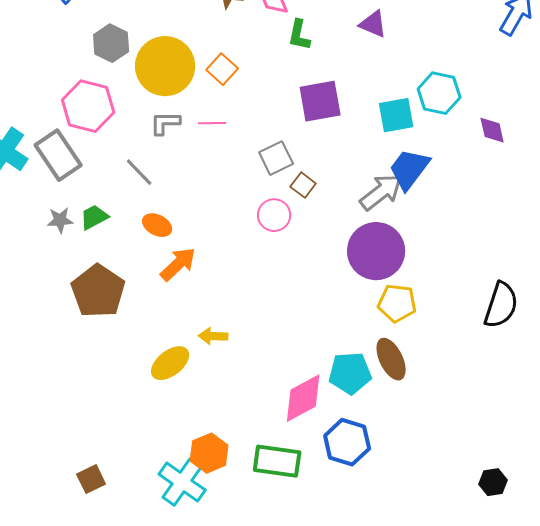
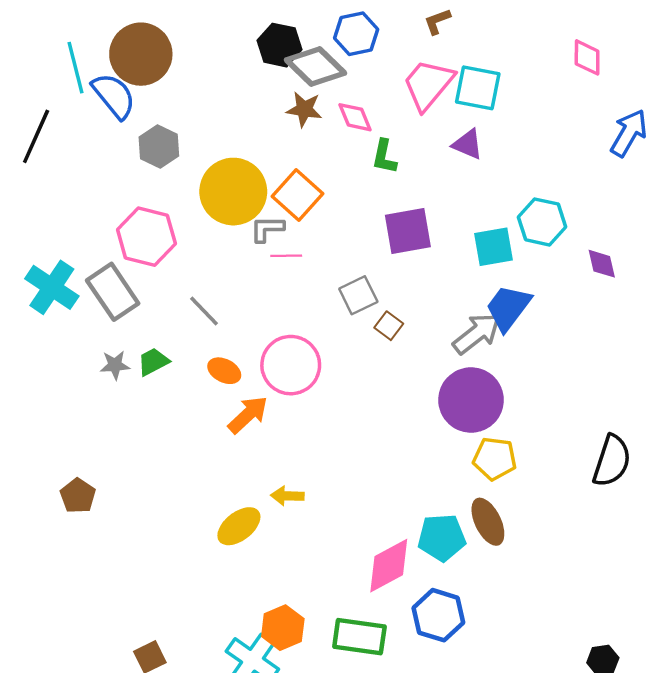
gray hexagon: (111, 43) -> (159, 146), moved
orange square: (222, 69) -> (297, 195), size x1.4
gray L-shape: (165, 123) -> (267, 229), moved
pink circle: (274, 215) -> (291, 365), moved, size x1.6
brown pentagon: (98, 291) -> (78, 496), moved, size x0.6

